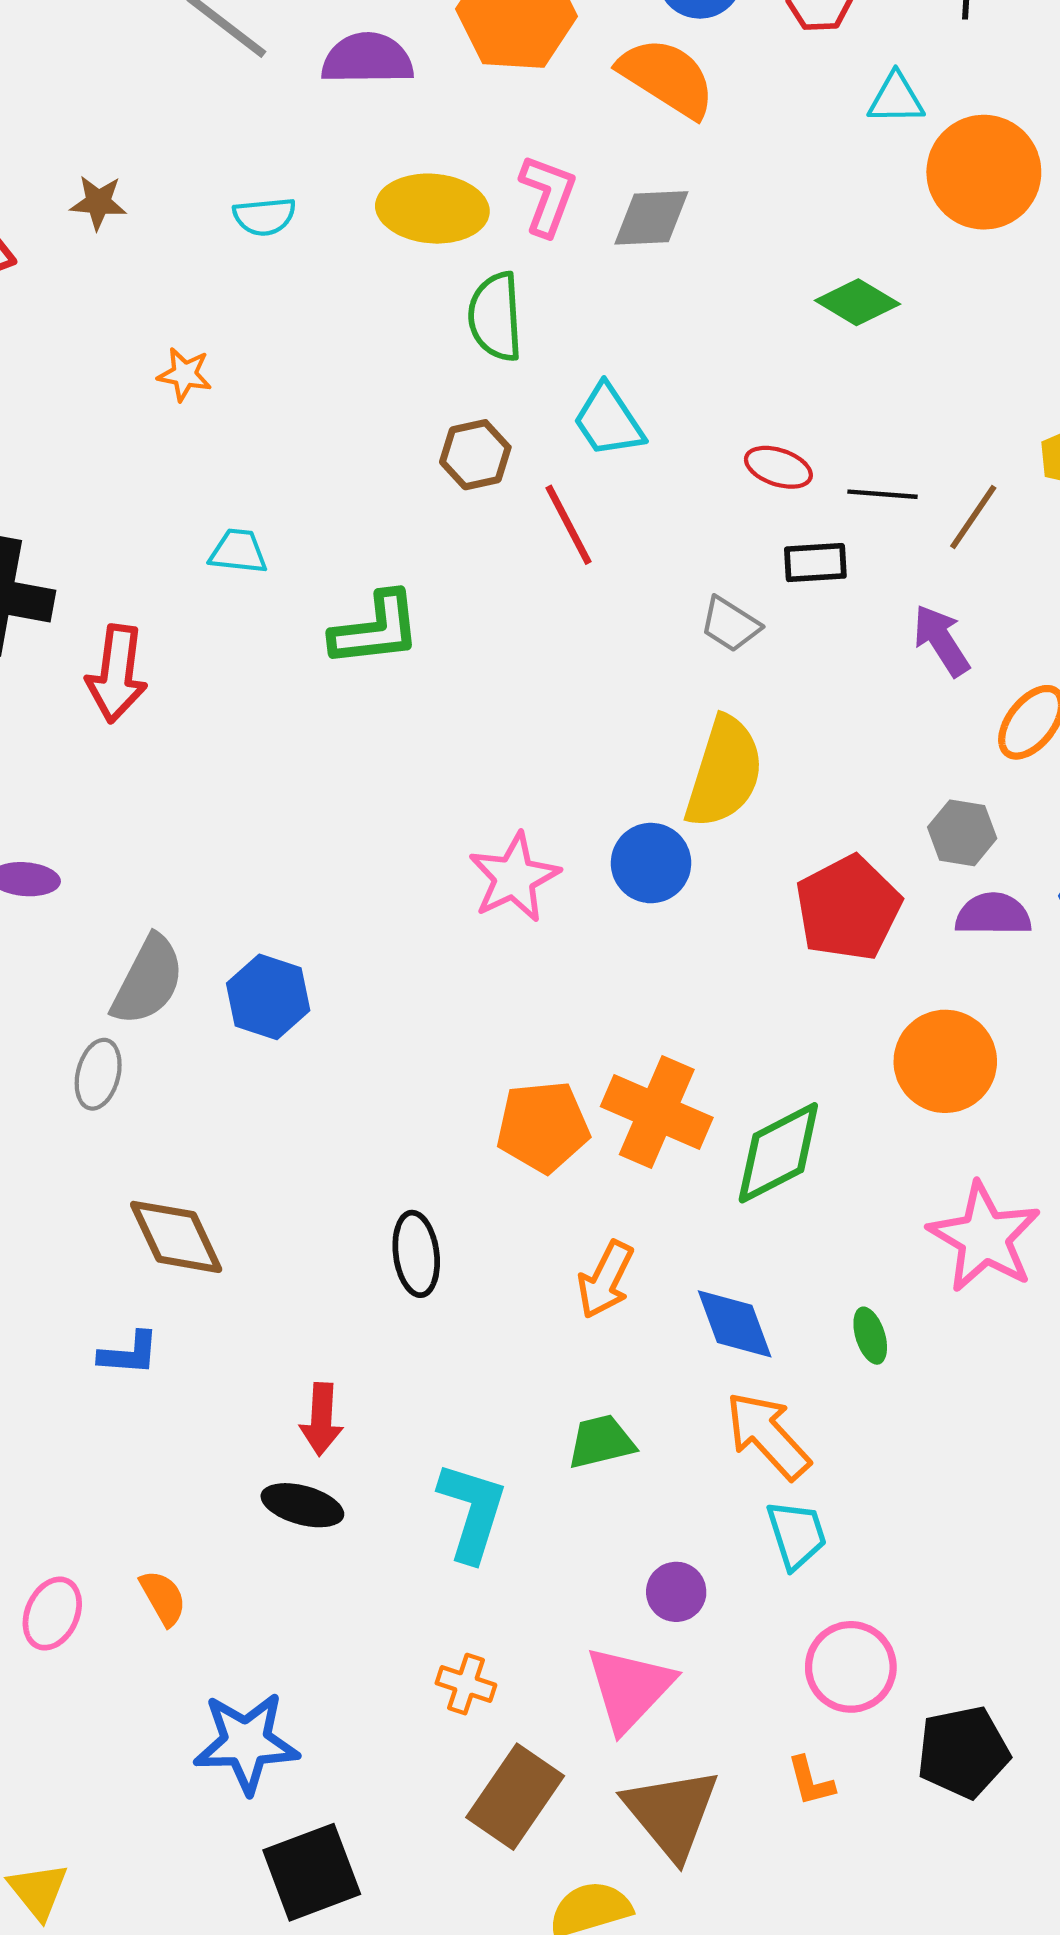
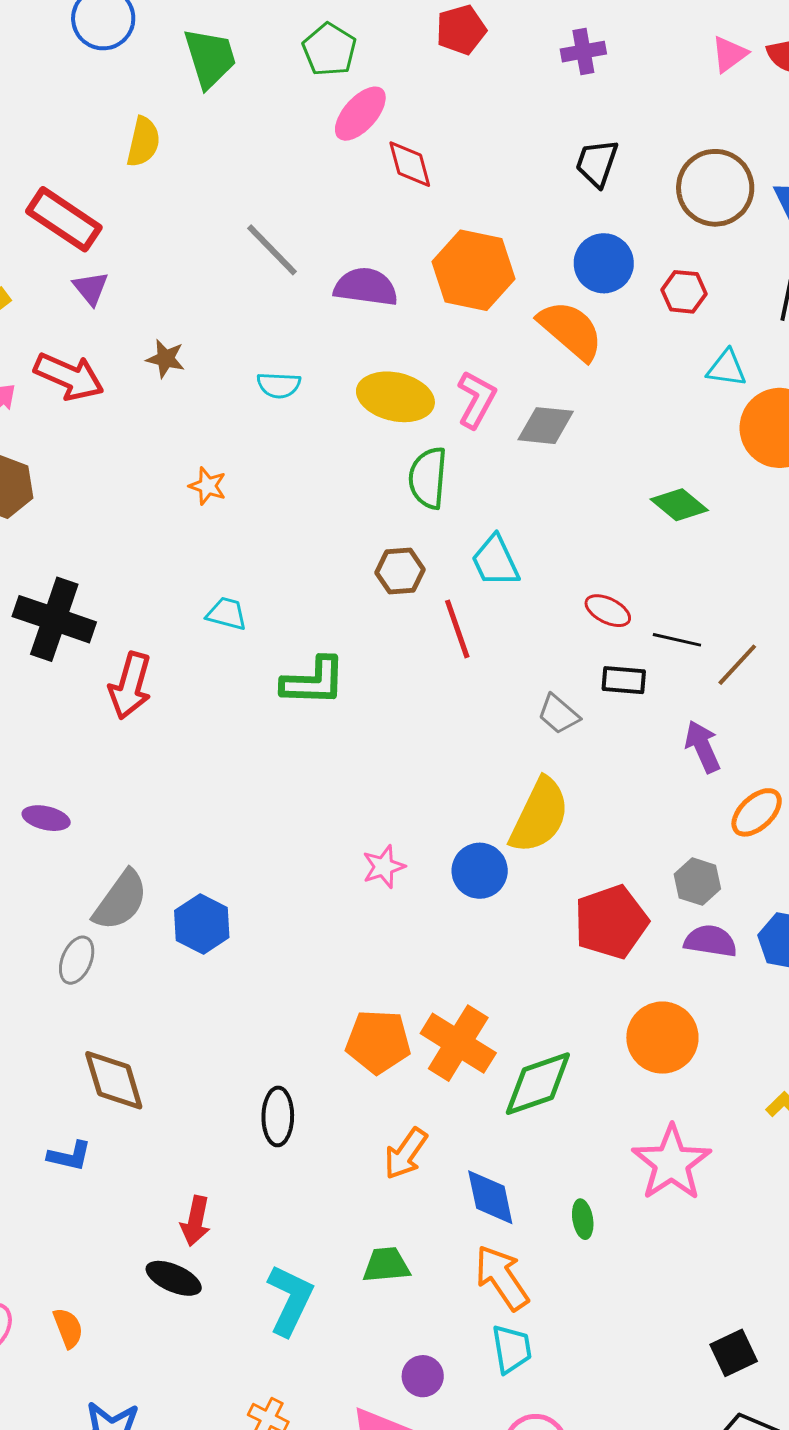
pink star: (514, 877) -> (384, 867), size x0.7

